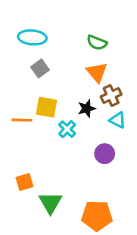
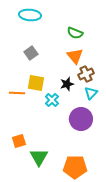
cyan ellipse: (32, 37) -> (30, 15), moved
cyan triangle: (118, 120) -> (91, 93), turned 48
purple circle: (105, 154) -> (81, 119), size x1.5

